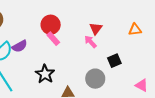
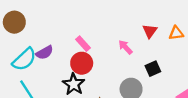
red circle: (51, 25) -> (82, 63), moved
red triangle: (96, 28) -> (150, 31), moved

